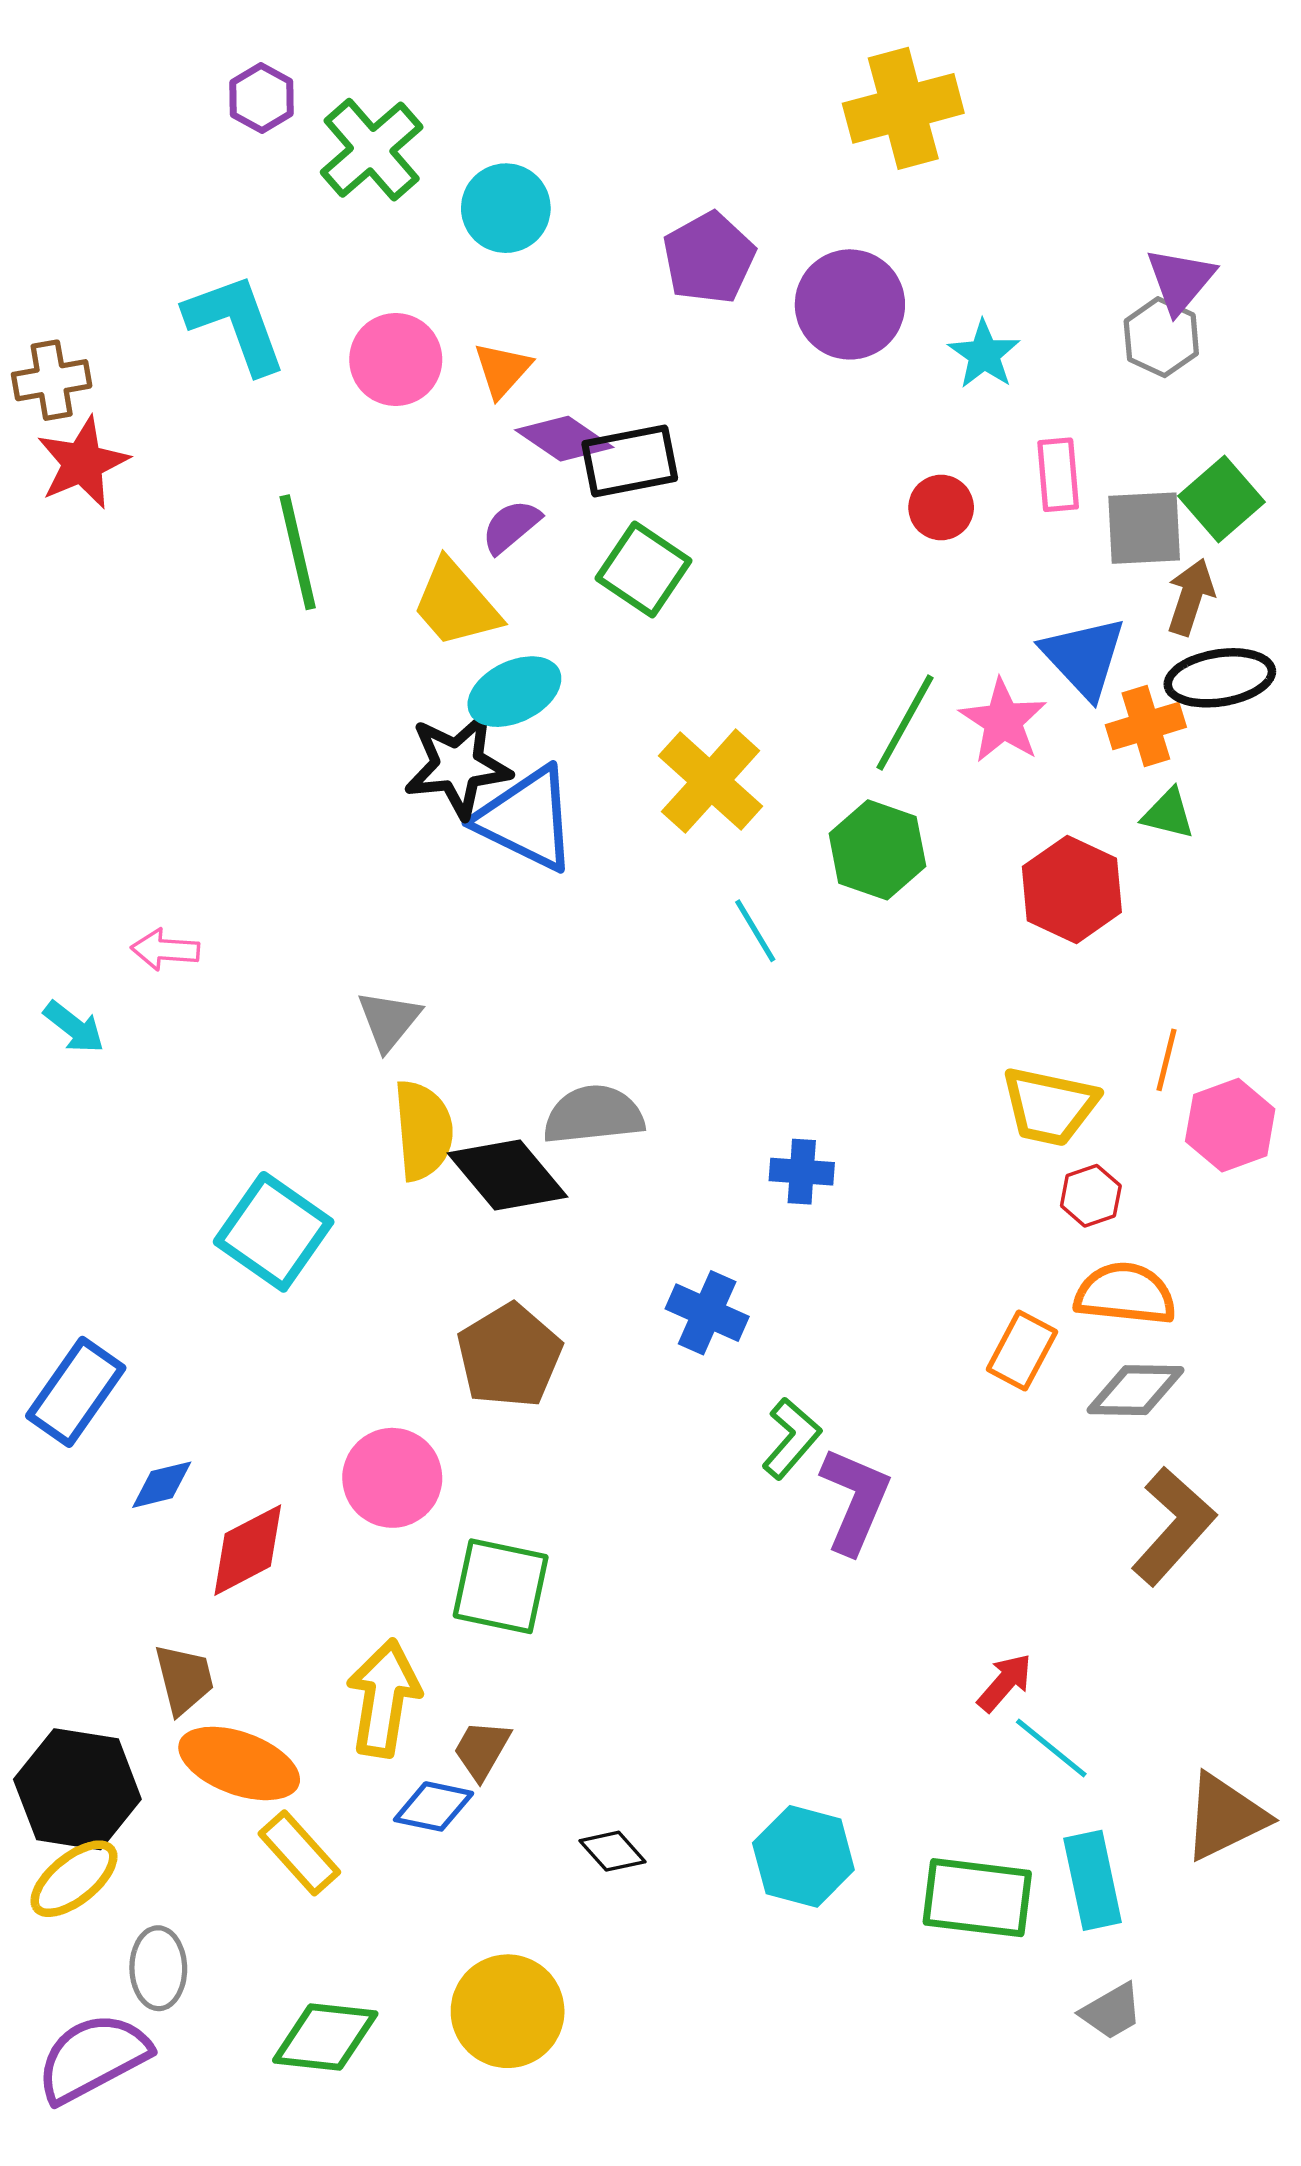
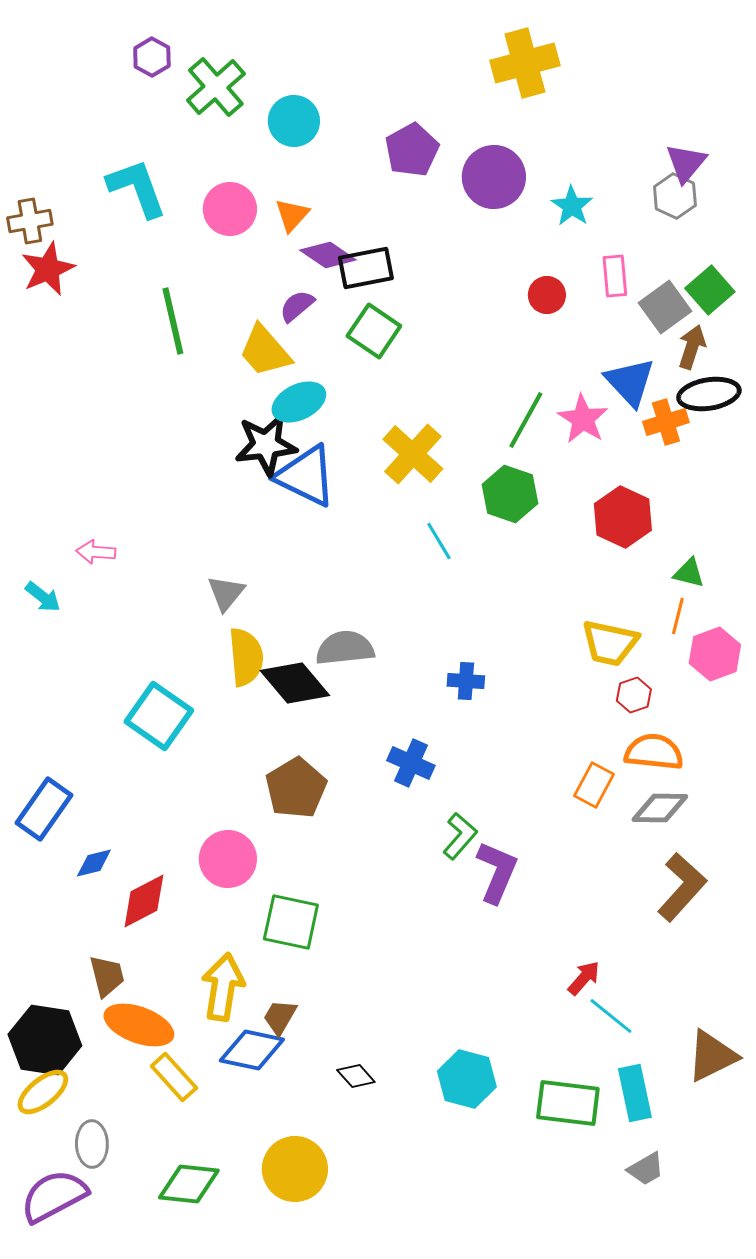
gray square: (1144, 528) -> (665, 307), turned -33
green triangle: (1168, 814) -> (689, 573), moved
blue diamond: (434, 1806) -> (252, 1050), size x1.4

